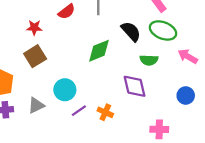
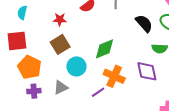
green diamond: (99, 51) -> (104, 49), moved
cyan circle: (65, 90) -> (76, 66), moved
orange cross: (105, 112) -> (114, 76), moved, size x1.5

